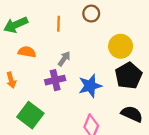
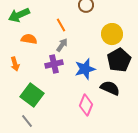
orange line: (59, 24) -> (61, 25), moved, turned -32
black semicircle: (132, 114) -> (110, 88), moved

